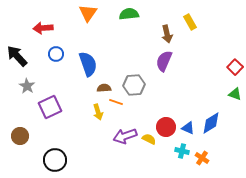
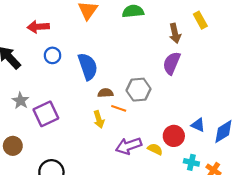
gray star: (27, 86) -> (21, 101), moved
blue triangle: (188, 128) -> (198, 125), moved

